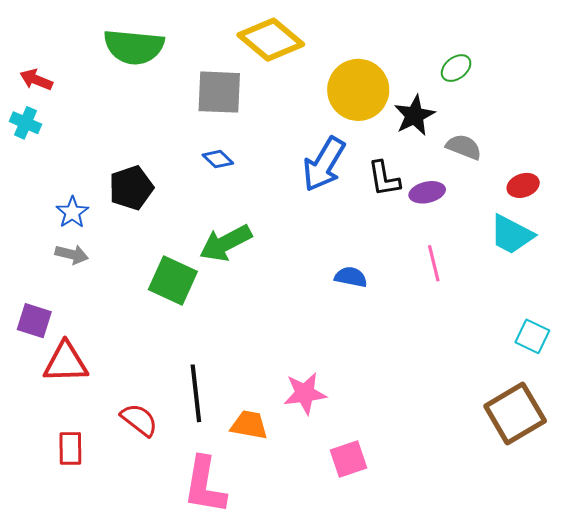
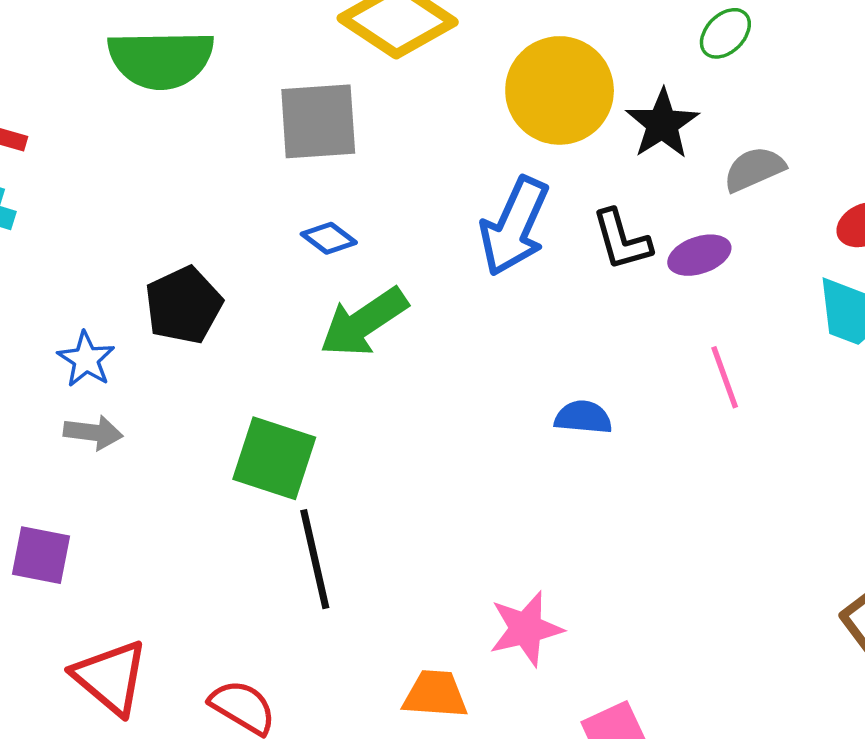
gray semicircle: (464, 147) -> (754, 169), turned -39
green arrow: (226, 243) -> (364, 322), moved
red triangle: (66, 362) -> (110, 677), moved, turned 48
black line: (196, 393) -> (315, 559), moved

